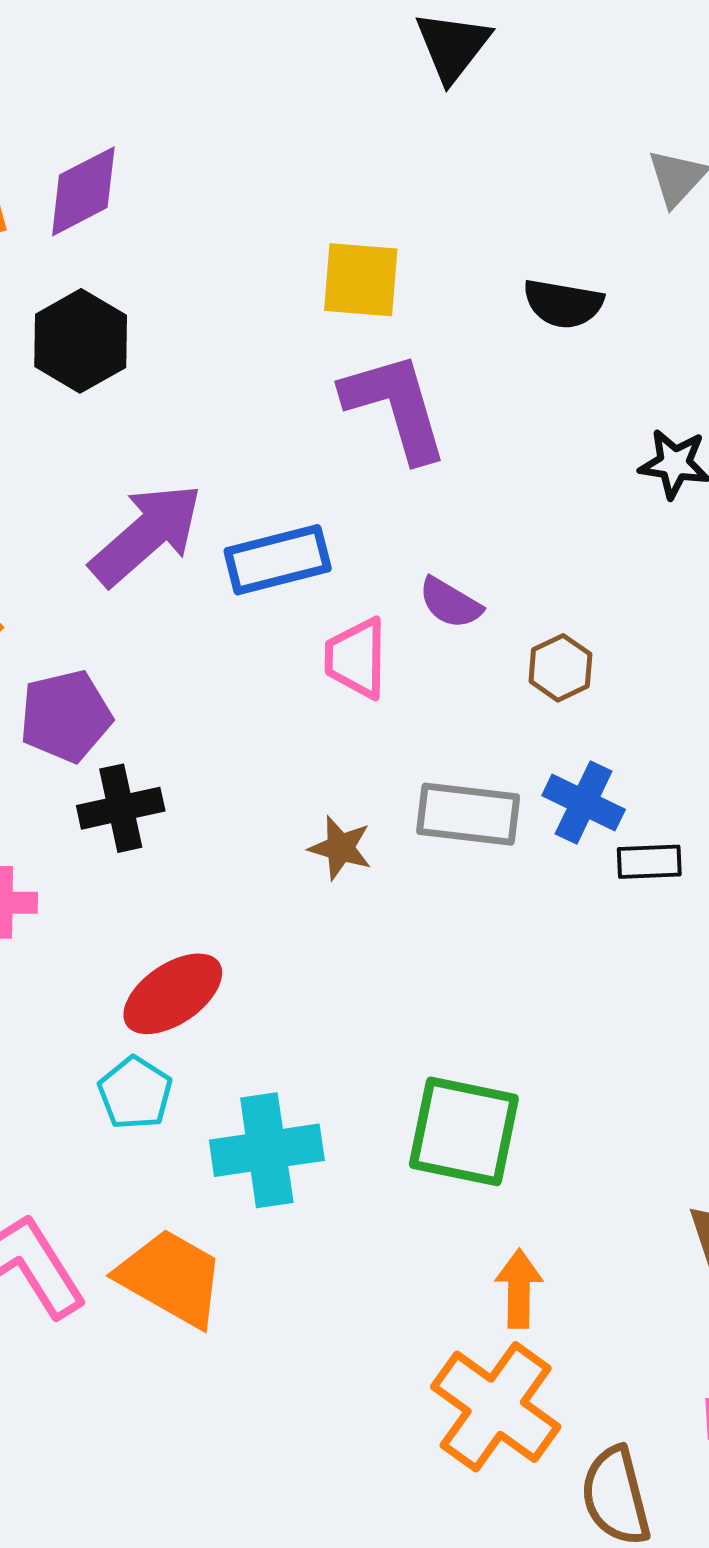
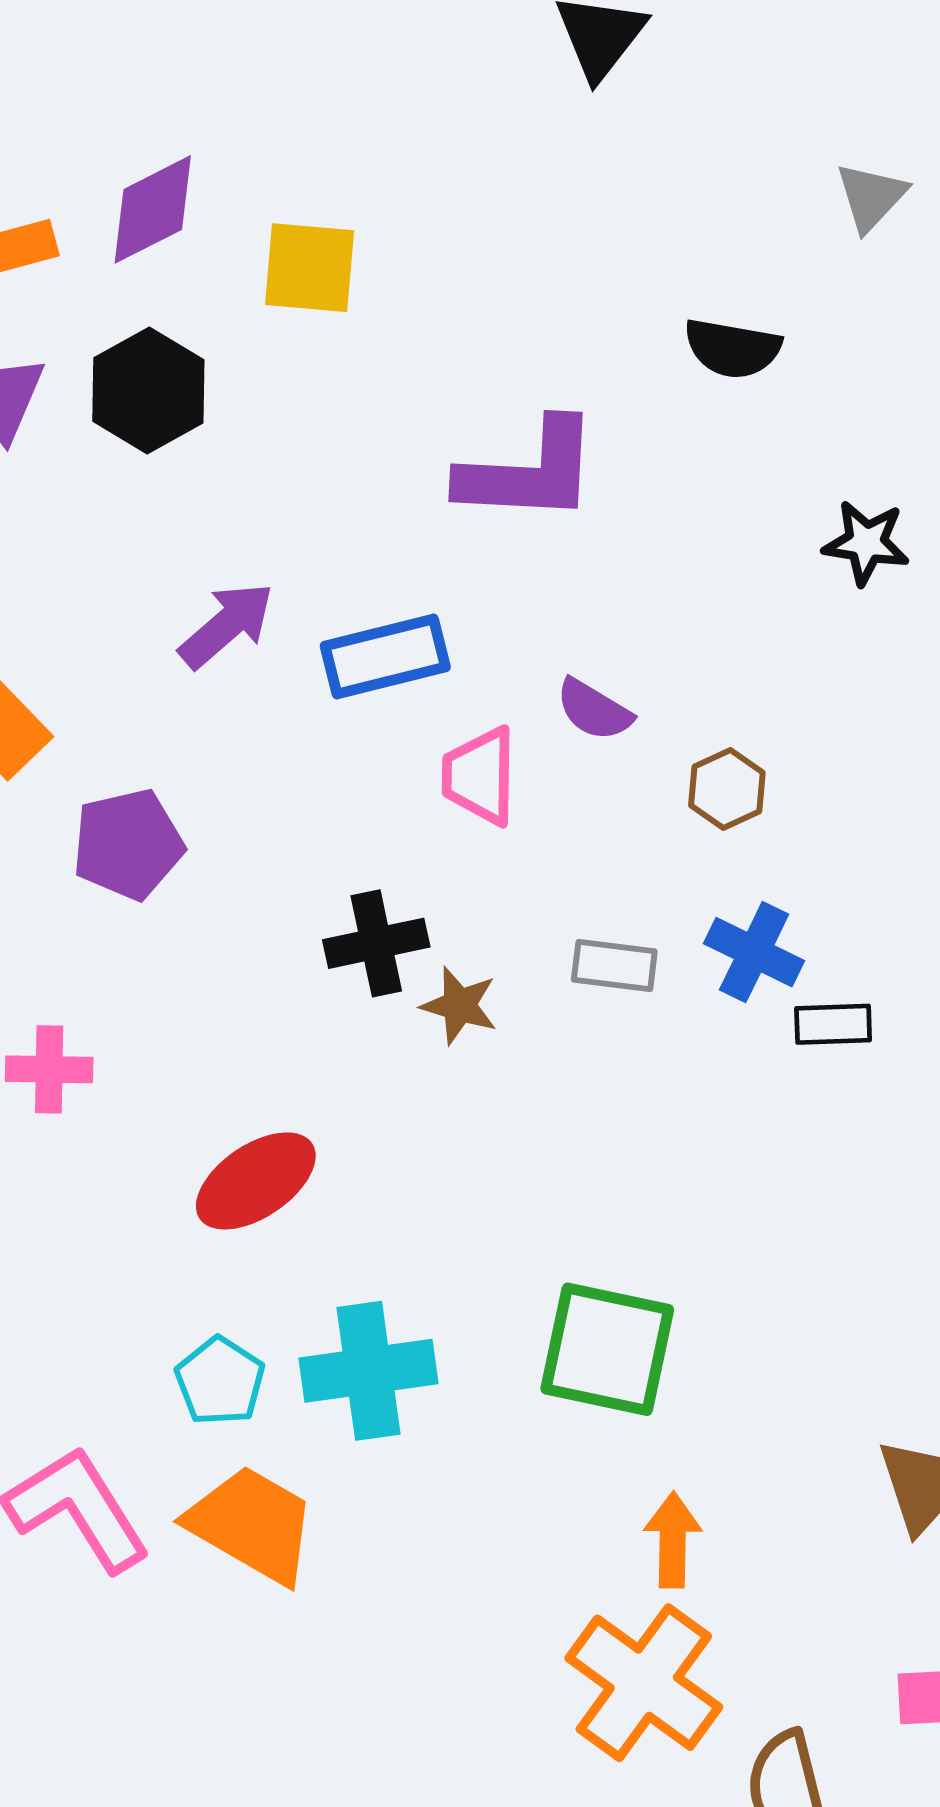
yellow square: (361, 280) -> (310, 268), moved
purple L-shape: (395, 407) -> (529, 472), turned 109
purple arrow: (146, 535) -> (227, 625), size x0.7
black cross: (121, 808) -> (376, 943), moved
gray rectangle: (468, 814) -> (614, 966), size x0.7
cyan pentagon: (135, 1093) -> (220, 1381), moved

